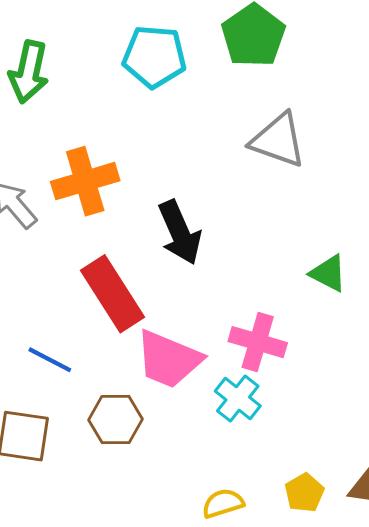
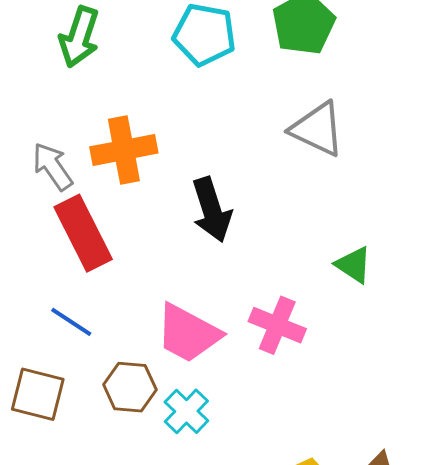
red rectangle: (113, 294) -> (83, 233), moved
cyan cross: (238, 398) -> (186, 411), moved

